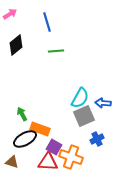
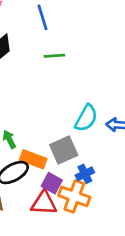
gray square: (84, 116) -> (64, 150), moved
blue cross: (97, 139) -> (85, 174), moved

